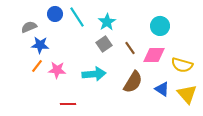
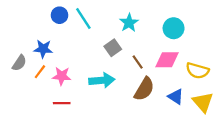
cyan star: (107, 22) -> (129, 23), moved
gray semicircle: (29, 27) -> (19, 63), moved, turned 147
brown line: (130, 48) -> (138, 62), moved
red line: (68, 104) -> (62, 103), moved

